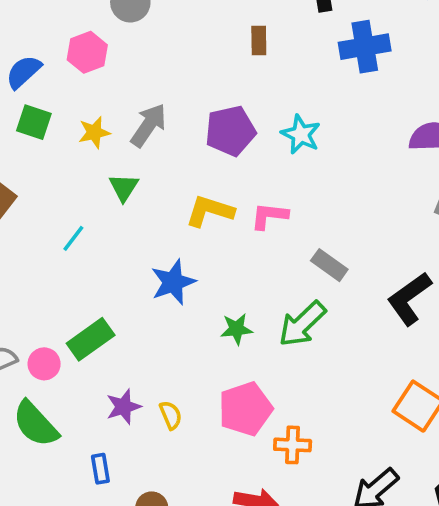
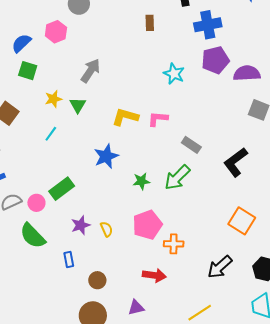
purple pentagon: (230, 131) -> (215, 60), moved
yellow star: (94, 132) -> (53, 99), moved

